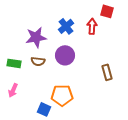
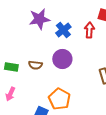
purple star: (36, 37) -> (39, 19), moved
orange pentagon: (62, 95) -> (59, 99), turned 30

